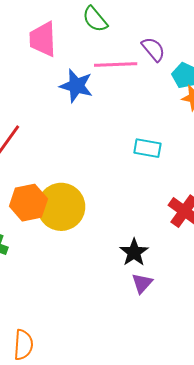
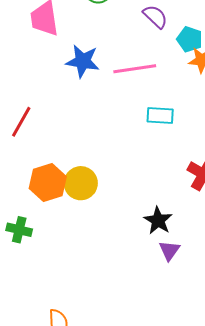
pink line: (116, 65) -> (135, 69), moved
yellow circle: (61, 207) -> (81, 183), size x0.7

